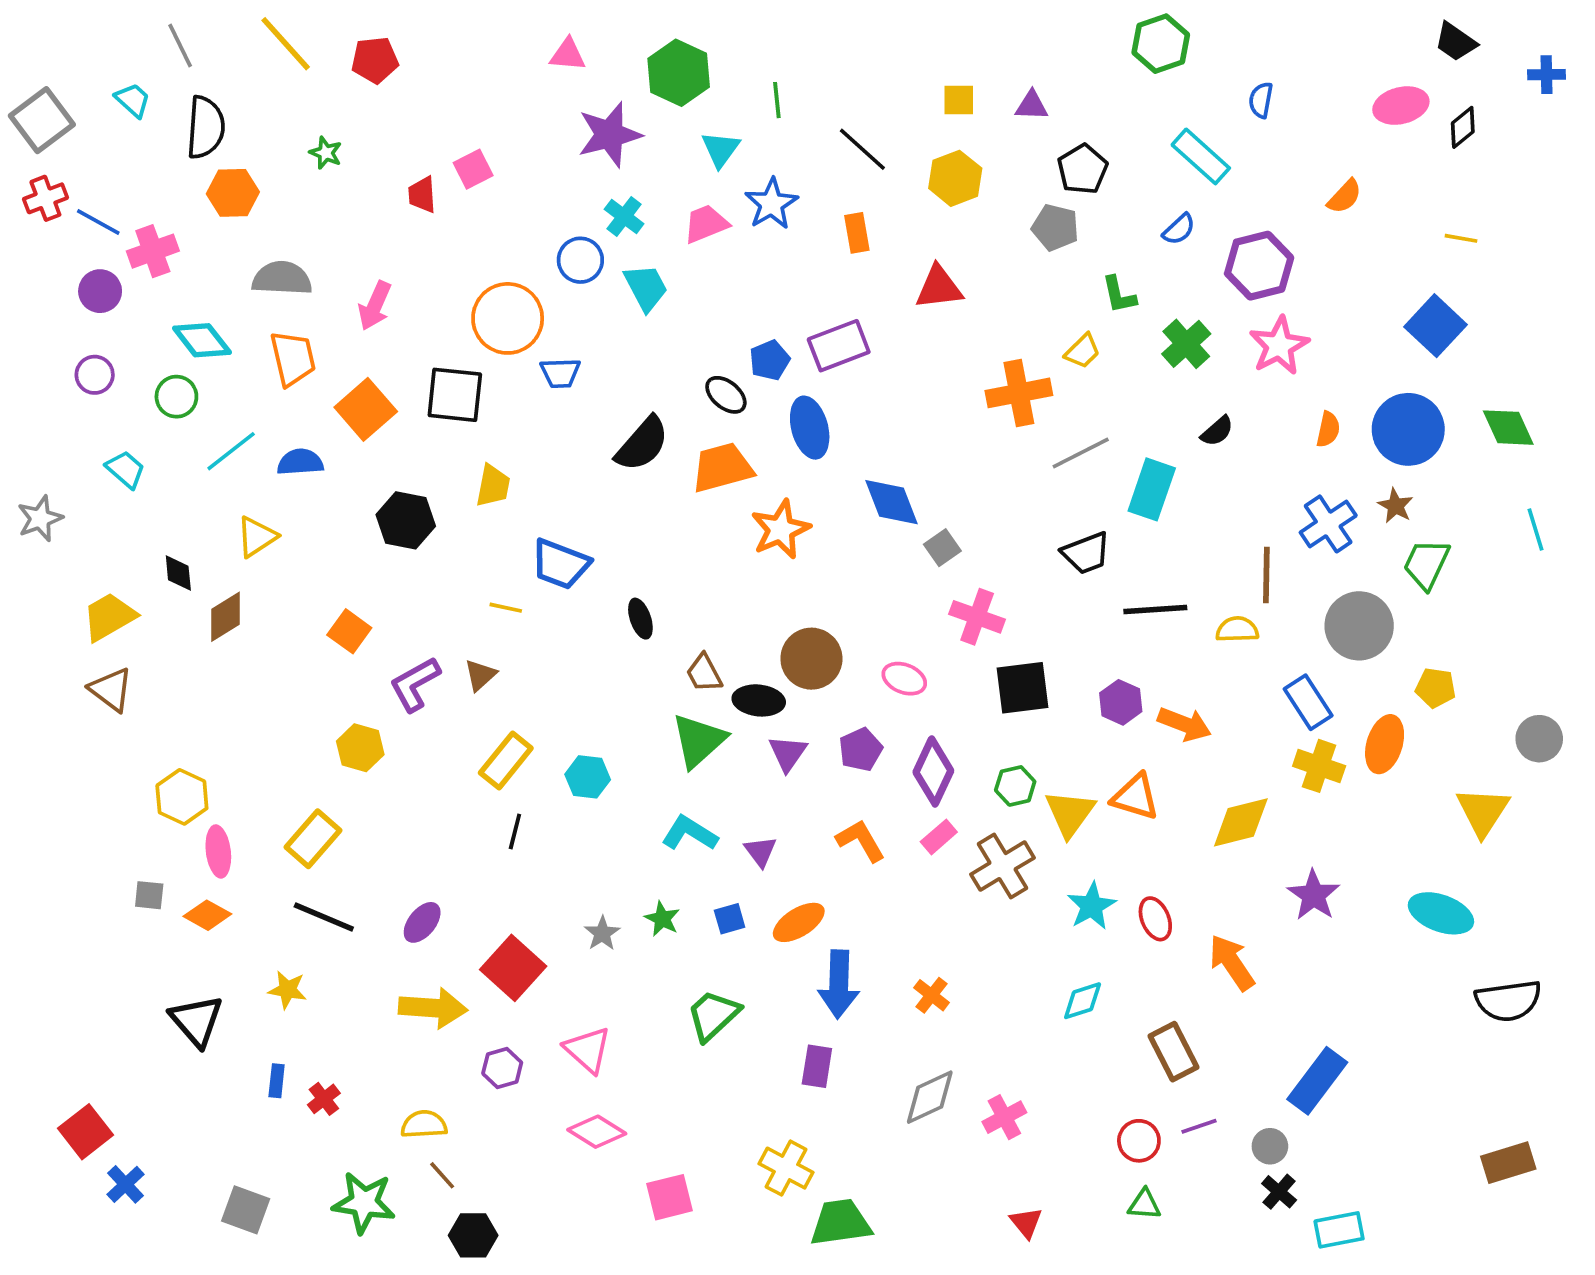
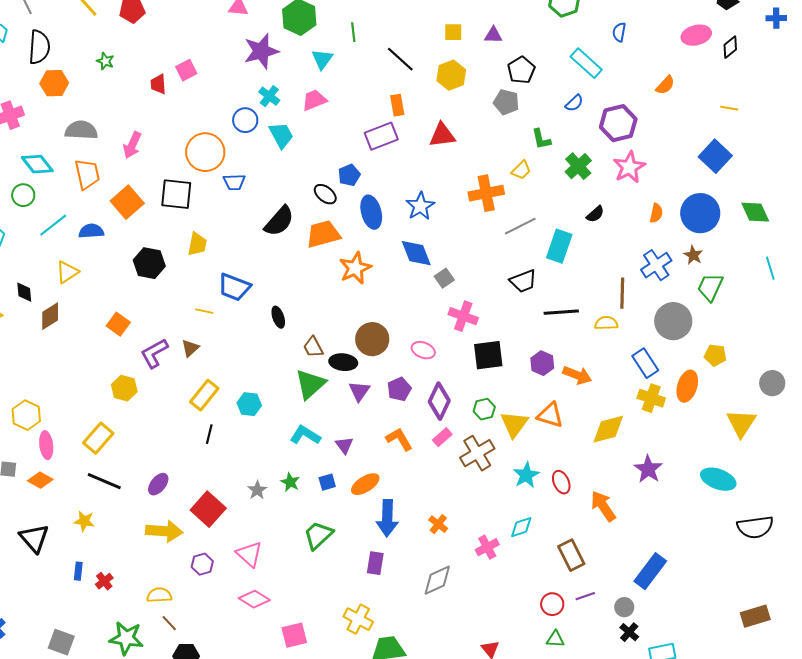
blue star: (771, 204) -> (420, 206), moved
purple rectangle: (839, 346) -> (381, 136), moved
pink cross: (1004, 1117) -> (487, 547), moved

